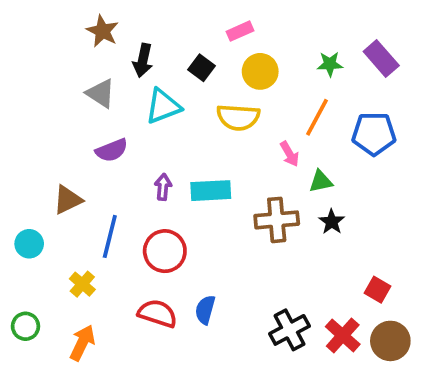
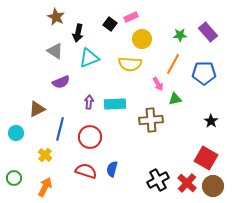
black square: (201, 68) -> (110, 24), moved
black star: (332, 222) -> (211, 121), moved
red square: (378, 290) -> (206, 158), size x1.6

